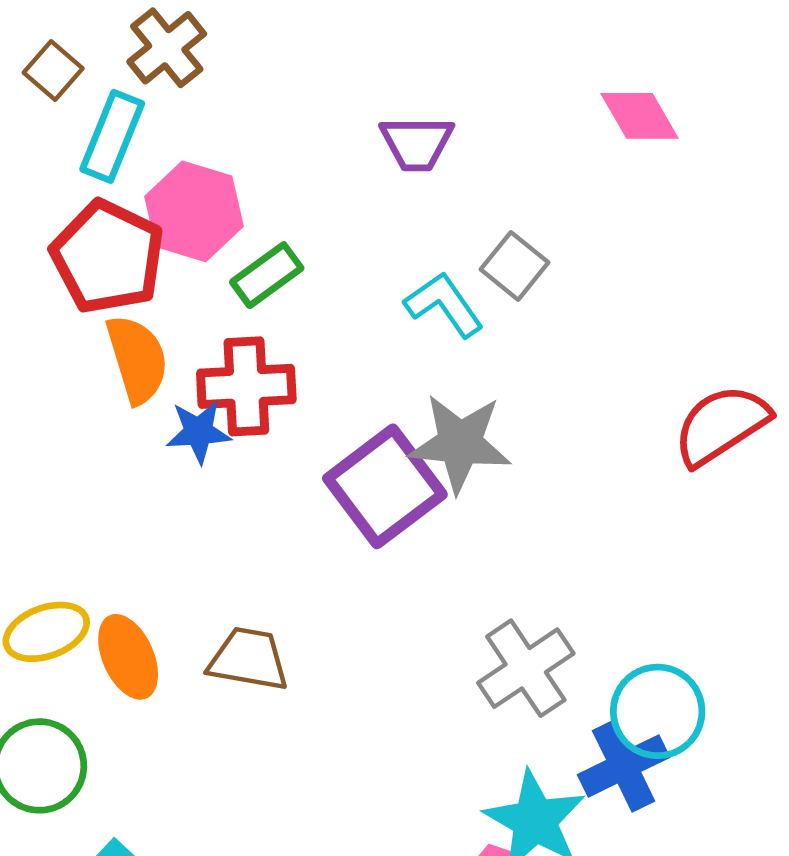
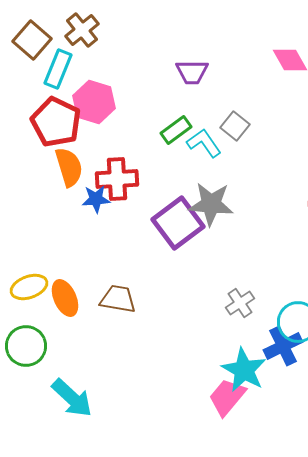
brown square: (53, 70) -> (32, 40), size x1.5
green rectangle: (267, 275) -> (176, 130), moved
gray cross: (526, 668) -> (240, 303), size x0.7

